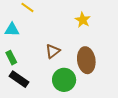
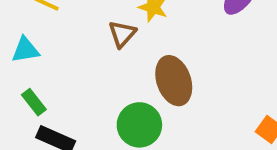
brown triangle: (53, 51) -> (122, 34), moved

